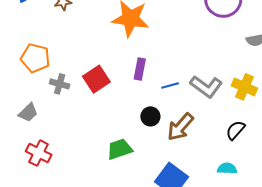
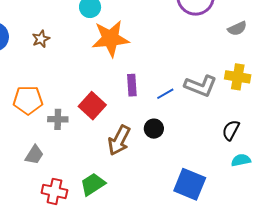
brown arrow: (180, 127) -> (119, 140), moved
black semicircle: (235, 130) -> (231, 130), moved
green trapezoid: (120, 149) -> (93, 184), moved

